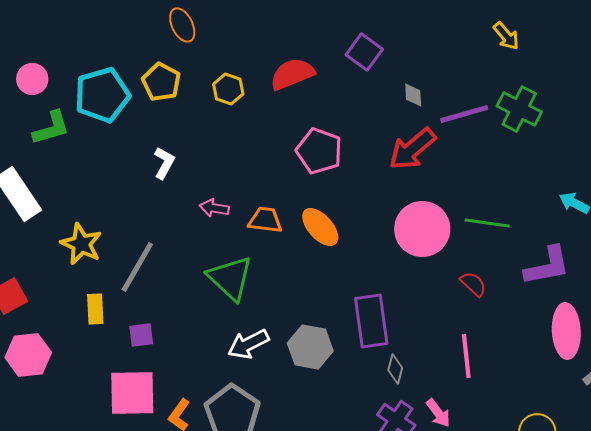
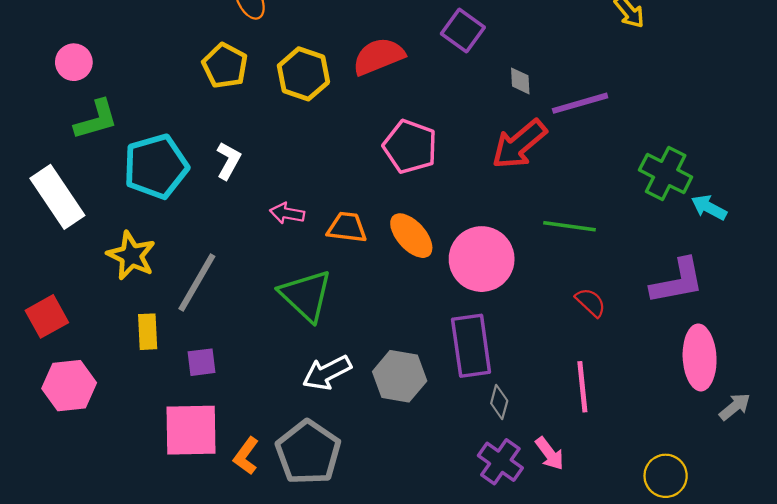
yellow hexagon: (228, 89) -> (303, 74), size x1.4
cyan pentagon: (102, 95) -> (156, 166), moved
green cross: (519, 109) -> (666, 174), moved
green line: (487, 223) -> (569, 226), moved
pink circle: (422, 229) -> (482, 259), moved

